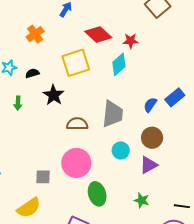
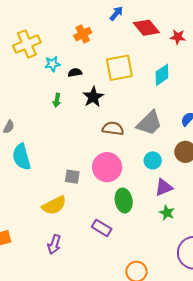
red diamond: (98, 35) -> (146, 28), moved
red star: (131, 41) -> (178, 37), moved
gray trapezoid: (113, 114) -> (149, 123), turned 32
purple triangle: (149, 165) -> (164, 187), moved

